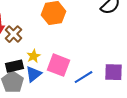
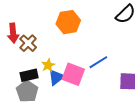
blue triangle: (34, 74) -> (56, 77), moved
blue line: (84, 77) -> (98, 62), moved

